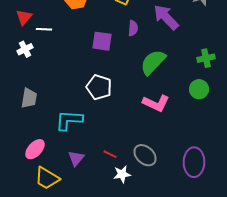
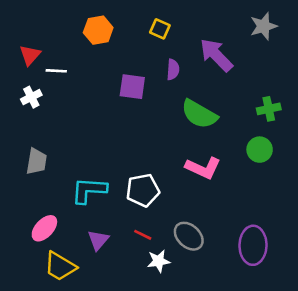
green semicircle: (153, 62) -> (199, 114), turned -104
white pentagon: (99, 87) -> (143, 190), moved, turned -30

